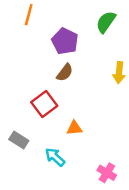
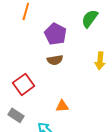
brown semicircle: (65, 73) -> (55, 60), turned 42
red square: (44, 104) -> (24, 84), moved

